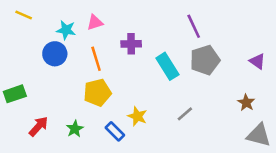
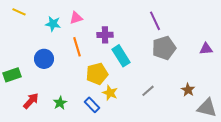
blue circle: (55, 54) -> (44, 59), moved
purple triangle: (257, 61) -> (206, 49), turned -40
cyan rectangle: (167, 66) -> (121, 56), moved
yellow pentagon: (97, 93) -> (97, 74), moved
brown star: (246, 103) -> (188, 90), moved

